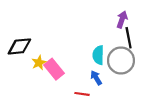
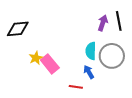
purple arrow: (122, 19) -> (103, 23), moved
black line: (129, 38) -> (119, 21), moved
black diamond: (19, 46) -> (18, 29), moved

